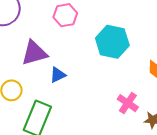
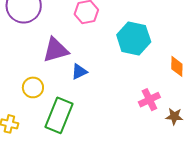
pink cross: (128, 103) -> (149, 100), turned 30

